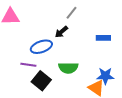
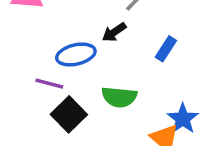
blue rectangle: (103, 38) -> (166, 49), moved, turned -64
blue star: (105, 76) -> (183, 119), turned 30

